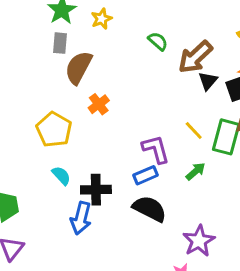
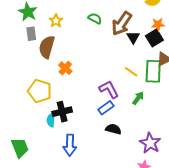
yellow star: (102, 19) -> (56, 21), moved
cyan semicircle: (61, 176) -> (51, 120), turned -120
black cross: (96, 190) -> (62, 112), moved
black semicircle: (150, 209) -> (113, 129), size x0.7

